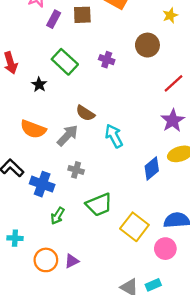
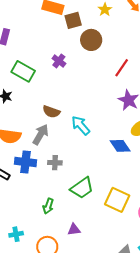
brown square: (82, 15) -> (73, 20), moved
purple cross: (107, 60) -> (59, 61), turned 32
blue diamond: (152, 168) -> (120, 146), turned -70
blue cross: (42, 184) -> (25, 162), moved
purple triangle: (72, 261) -> (74, 230), moved, turned 32

